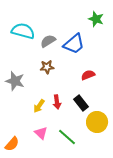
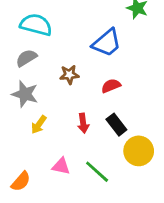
gray semicircle: (48, 41) -> (26, 58), moved
red semicircle: (88, 75) -> (111, 86), moved
yellow arrow: (39, 106) -> (39, 125), moved
pink triangle: (41, 133) -> (61, 166), turned -32

